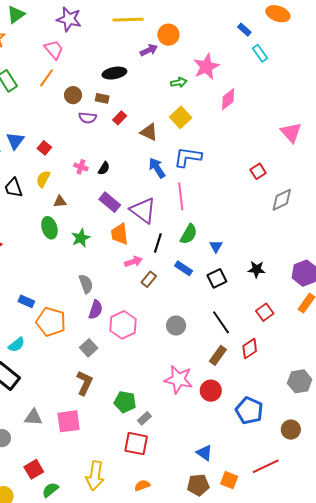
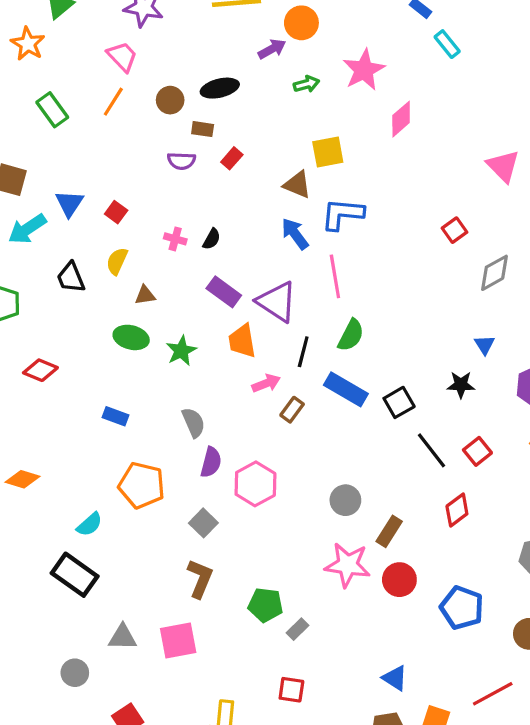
green arrow: (179, 82) -> (306, 84), moved
brown circle: (73, 95) -> (170, 100), moved
yellow square: (181, 117) -> (328, 152), turned 35
brown triangle: (149, 132) -> (297, 185), moved
green ellipse: (49, 228) -> (131, 337), turned -55
blue triangle: (216, 246) -> (485, 345), moved
blue rectangle: (184, 268) -> (346, 389), size x1.5
blue rectangle: (26, 301) -> (115, 416), moved
black line: (221, 322) -> (431, 450), moved
gray circle: (176, 326) -> (345, 500), moved
brown rectangle: (218, 355) -> (389, 531), moved
red square: (136, 444) -> (291, 690), moved, size x0.7

